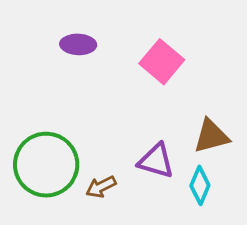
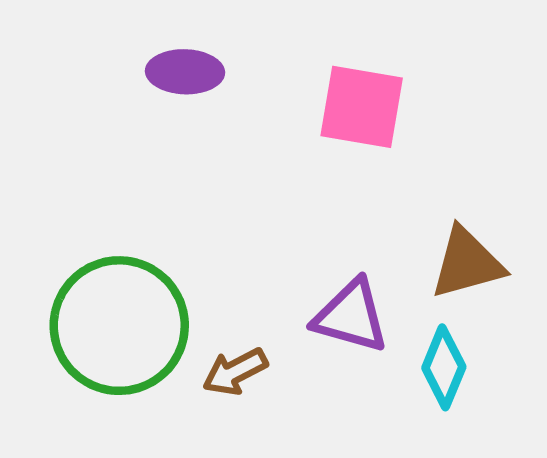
pink square: (162, 62) -> (362, 107), turned -30

